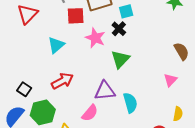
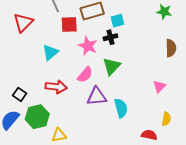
black cross: (119, 29) -> (110, 37), turned 32
brown semicircle: (181, 51) -> (171, 48), moved, turned 30
red arrow: (62, 81) -> (56, 87), turned 35
pink semicircle: (90, 113) -> (85, 75), moved

